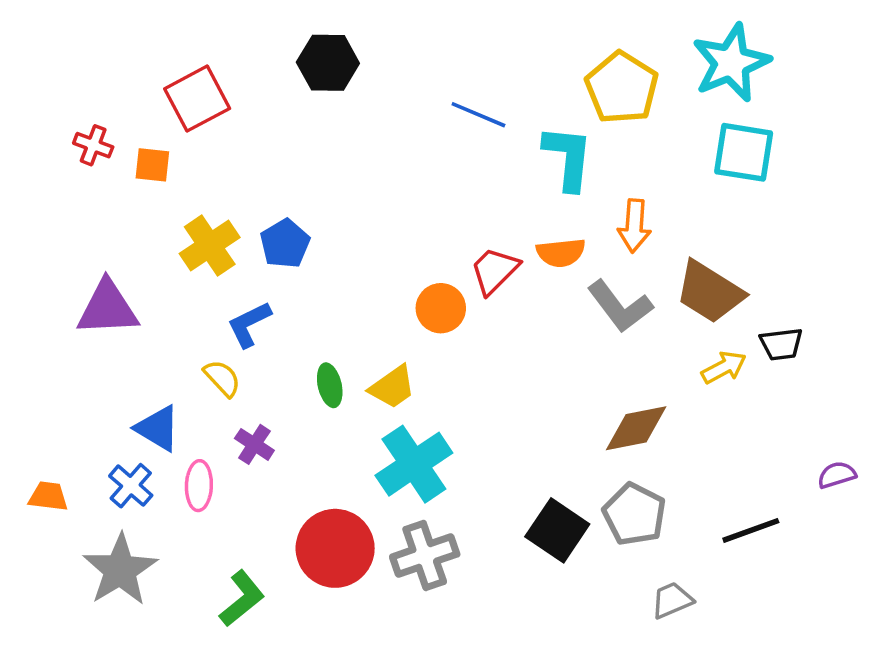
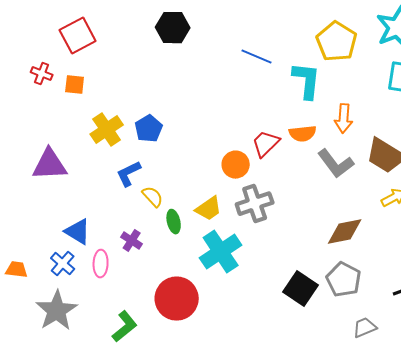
red square: (197, 99) -> (78, 36), moved
yellow semicircle: (222, 378) -> (153, 197), moved
green ellipse: (330, 385) -> (174, 222), moved
gray cross: (425, 555) -> (255, 204), moved

